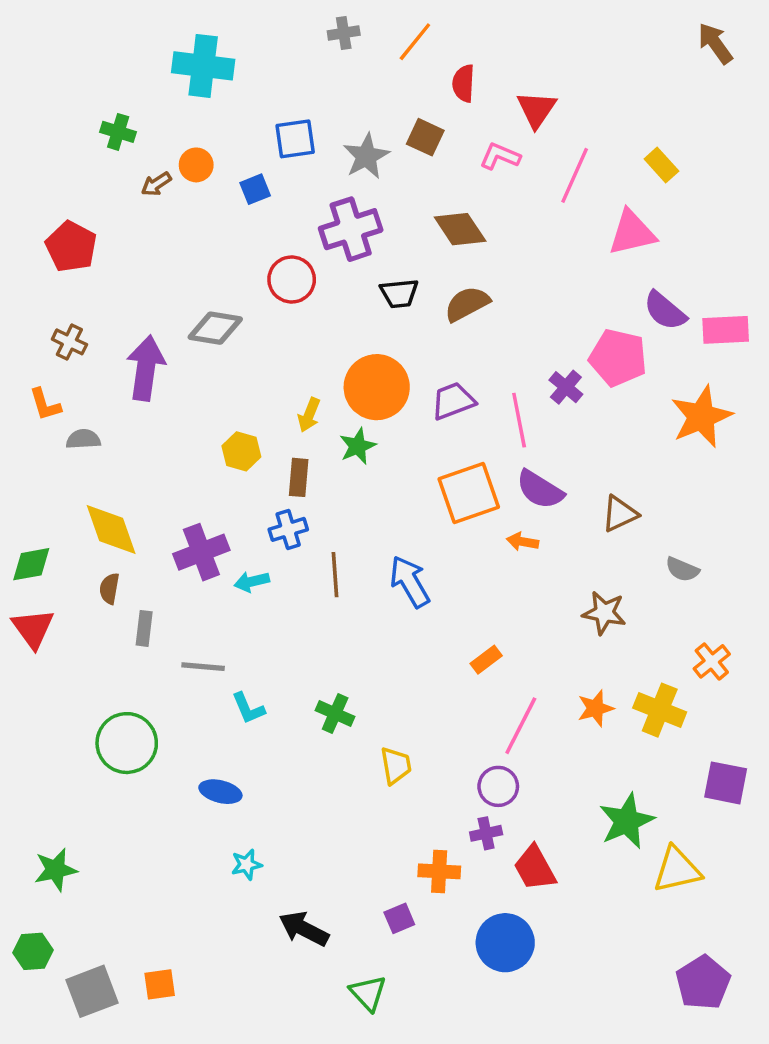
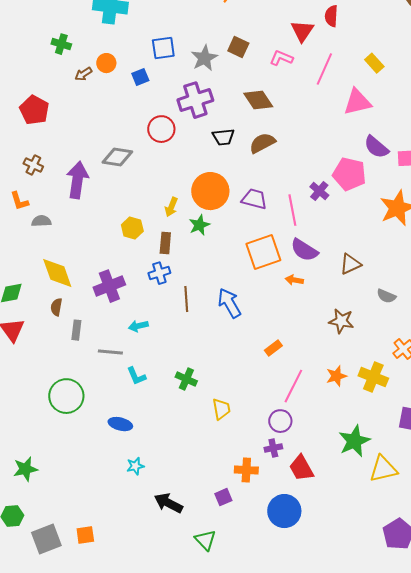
red semicircle: (464, 83) -> (331, 16), moved
purple trapezoid: (453, 401) -> (254, 199), turned 36
cyan arrow: (252, 582) -> (138, 326), moved

